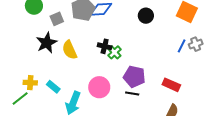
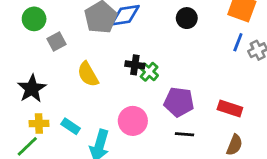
gray square: (57, 19) -> (56, 42), moved
black star: (47, 43) -> (32, 89), moved
blue line: (182, 46) -> (238, 42), moved
black line: (132, 94) -> (184, 134), moved

